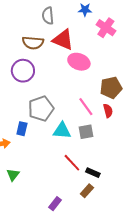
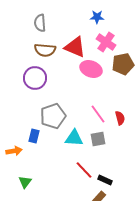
gray semicircle: (48, 16) -> (40, 23), moved
pink cross: (106, 28) -> (106, 42), moved
brown pentagon: (111, 88) -> (123, 64), moved

